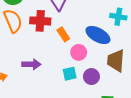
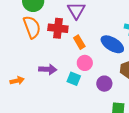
pink circle: (79, 52) -> (85, 63), moved
cyan square: (70, 74) -> (74, 79), moved, turned 32

